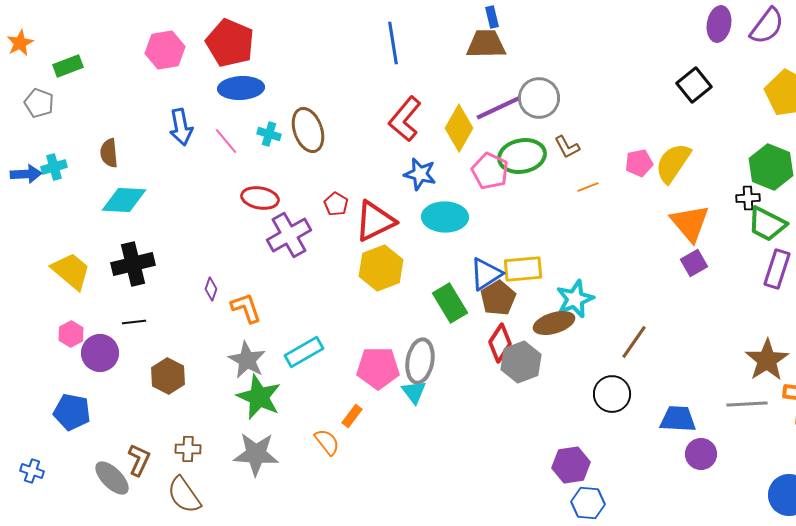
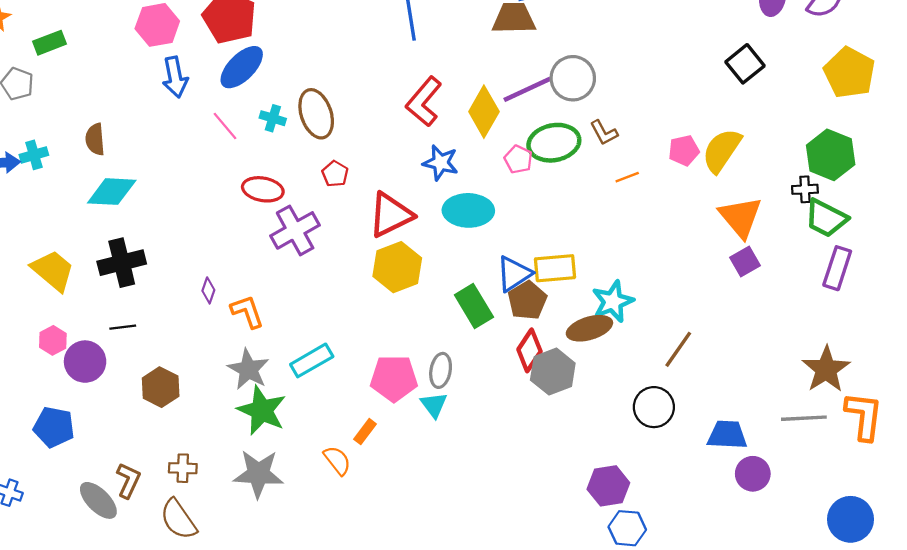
blue ellipse: (241, 88) -> (242, 67), turned -42
blue arrow: (181, 127) -> (175, 77), moved
pink pentagon: (490, 171) -> (518, 159), size x0.7
red pentagon: (336, 204) -> (335, 174), moved
gray ellipse: (420, 361) -> (441, 370), size x0.7

